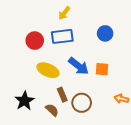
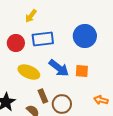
yellow arrow: (64, 13) -> (31, 16), moved
blue circle: (105, 33) -> (85, 36), size x1.5

